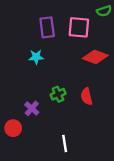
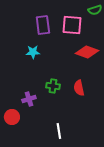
green cross: (58, 94) -> (53, 86), turned 32
purple cross: (32, 108) -> (29, 99), turned 32

